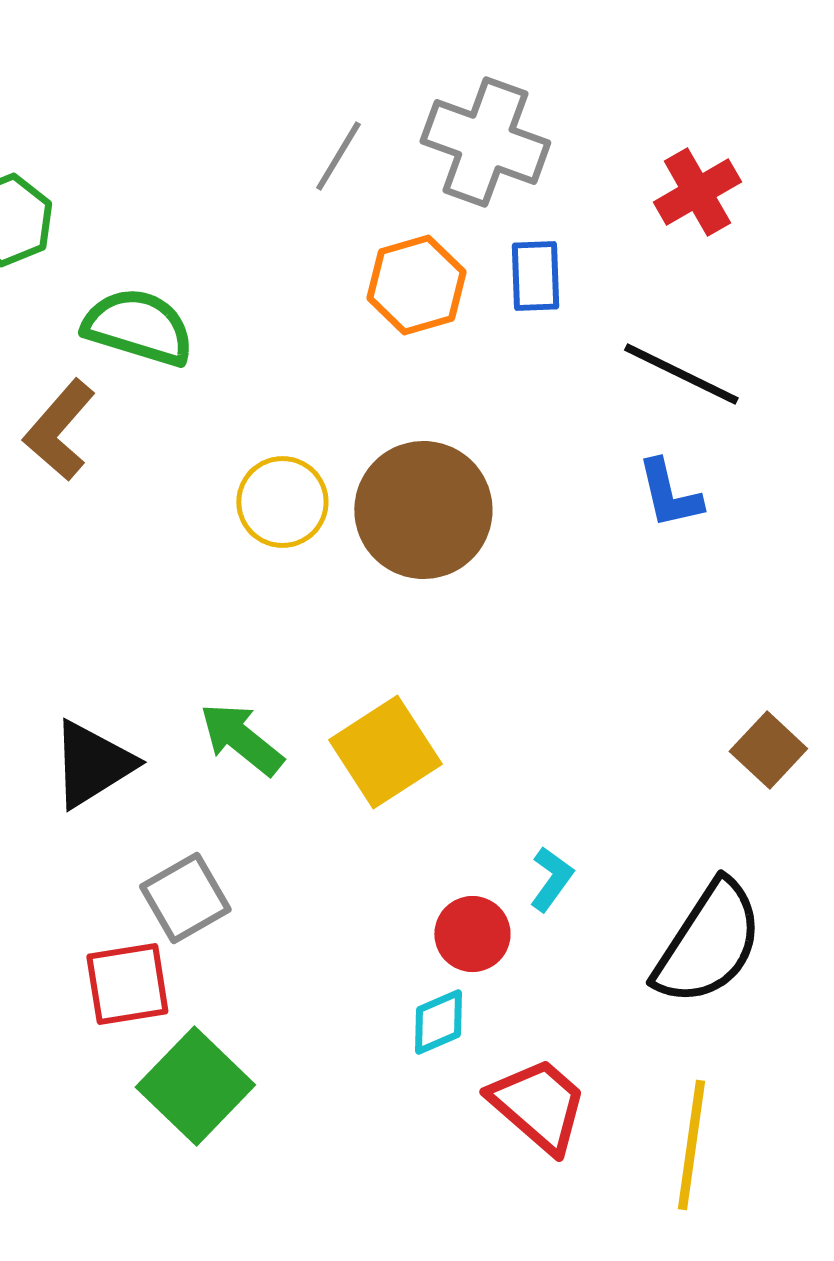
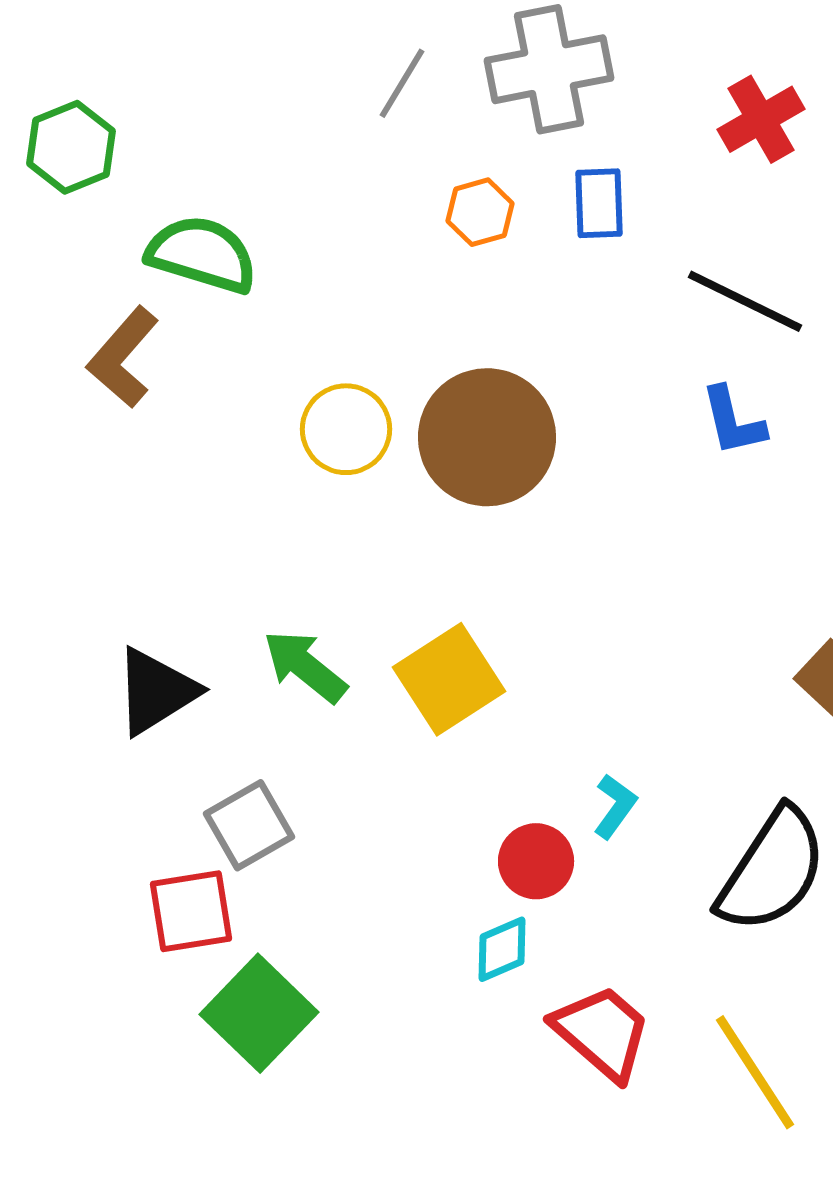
gray cross: (485, 142) -> (549, 69), turned -31
orange hexagon: (416, 285) -> (480, 212), size x0.7
yellow line: (691, 1145) -> (755, 1072), turned -41

